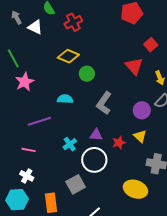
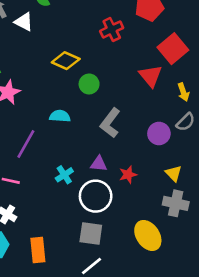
red cross: (73, 22) -> (112, 29), moved
red square: (151, 45) -> (173, 49), size x1.6
purple line: (39, 121) -> (26, 144), turned -45
yellow triangle: (140, 136) -> (174, 173), moved
gray square: (76, 184) -> (91, 233), moved, turned 36
yellow ellipse: (135, 189) -> (148, 235), turned 35

